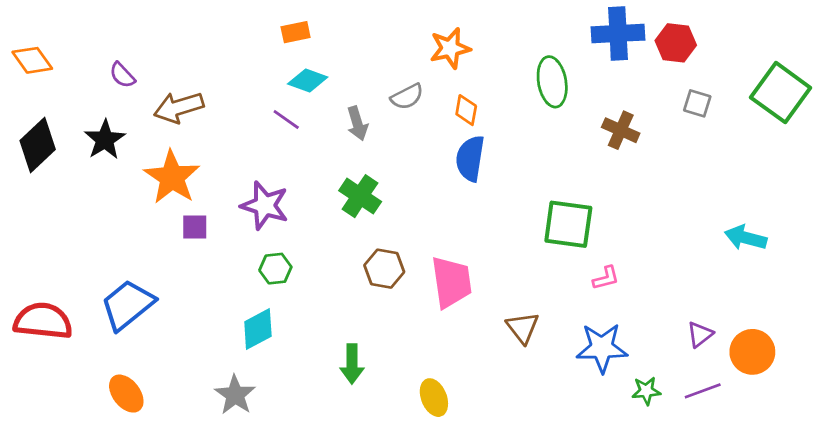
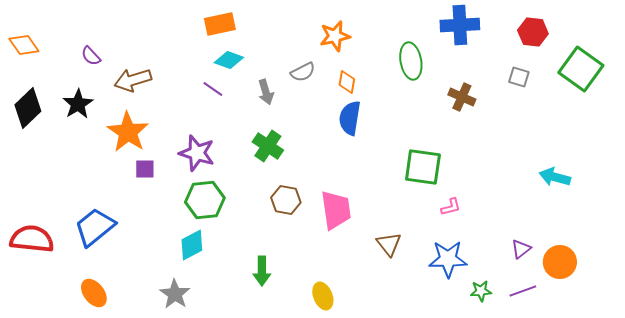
orange rectangle: (296, 32) -> (220, 24), size x1.4
red hexagon: (676, 43) -> (533, 32), moved
green hexagon: (275, 269) -> (205, 200), size x1.6

